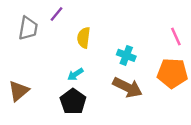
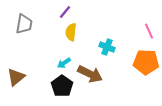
purple line: (56, 14) -> (65, 12), moved
brown arrow: (127, 87) -> (90, 74), moved

